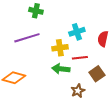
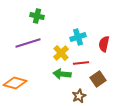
yellow cross: (60, 48) -> (61, 53), turned -35

